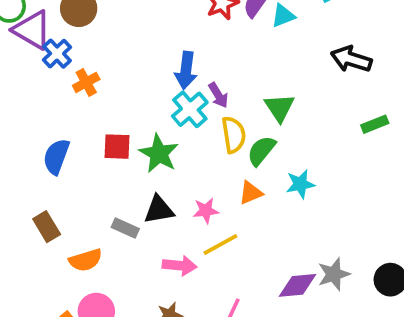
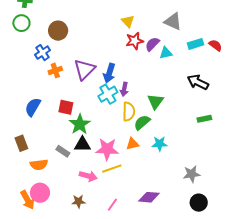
purple triangle: (32, 30) -> (84, 69), moved, turned 35
purple arrow: (218, 95) -> (124, 89), turned 32
green star: (159, 154) -> (80, 124), moved
pink star: (206, 211) -> (107, 149), size x1.6
gray star: (334, 274) -> (192, 174), moved

